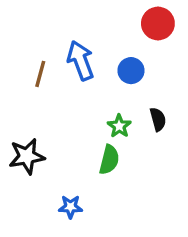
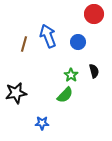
green semicircle: (109, 160) -> (65, 95), turned 30

